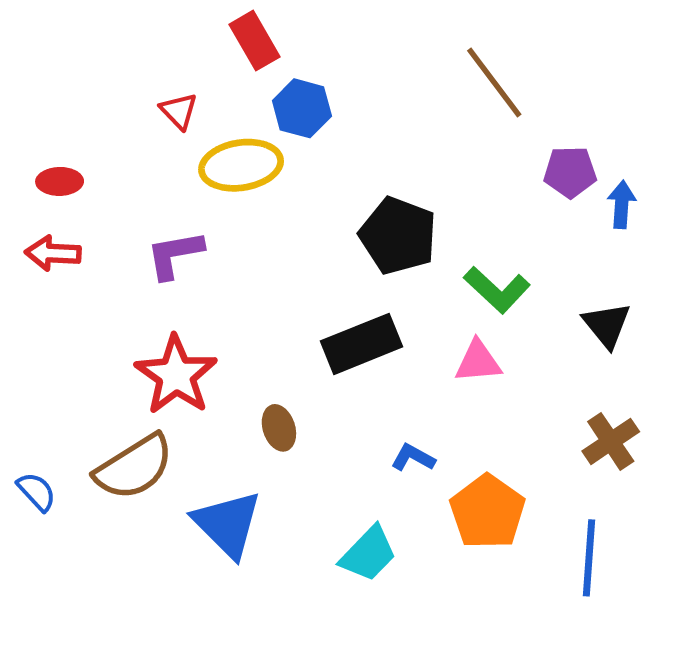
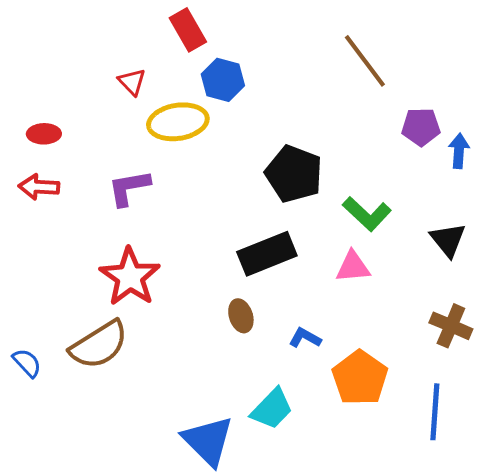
brown ellipse: (279, 428) -> (241, 316), moved
brown cross: (611, 441) -> (451, 326), turned -33
blue triangle: (227, 524) -> (208, 441), moved

